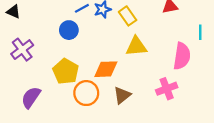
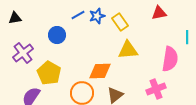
black triangle: (13, 12) -> (15, 18), turned -32
blue circle: (69, 30) -> (57, 35), moved
yellow pentagon: (66, 71) -> (49, 73), moved

